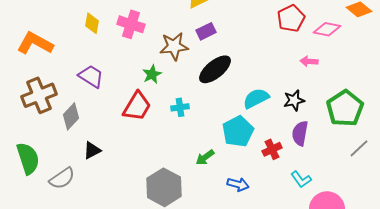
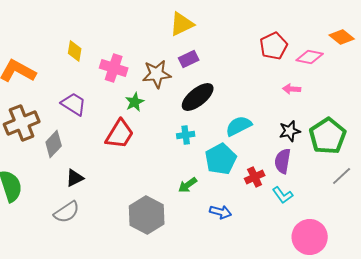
pink cross: (131, 24) -> (114, 68), moved
black star: (294, 100) -> (290, 131), moved
cyan cross: (180, 107) -> (186, 135), moved
gray semicircle: (62, 178) -> (67, 212), moved
cyan L-shape: (301, 179) -> (283, 195), moved

